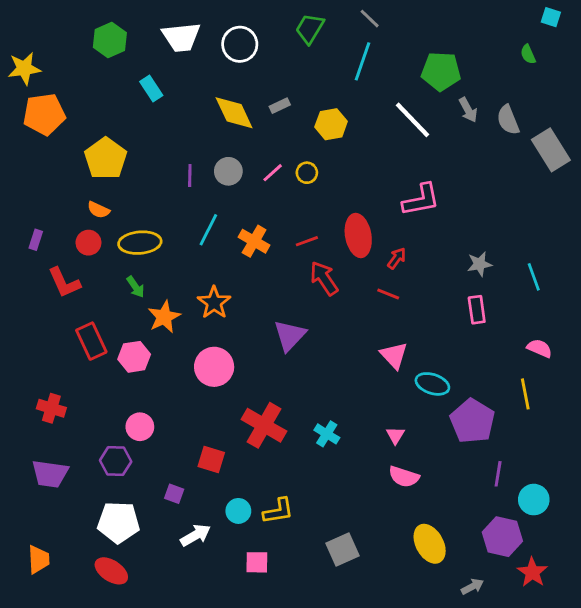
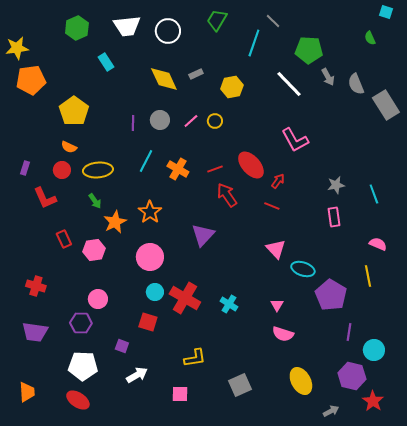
gray line: (370, 19) -> (273, 21), moved
pink L-shape: (421, 200) -> (295, 140), turned 72
red ellipse: (358, 235) -> (251, 165), turned -32
red rectangle: (91, 341) -> (64, 239), size x0.7
cyan circle: (238, 511) -> (155, 292), moved

